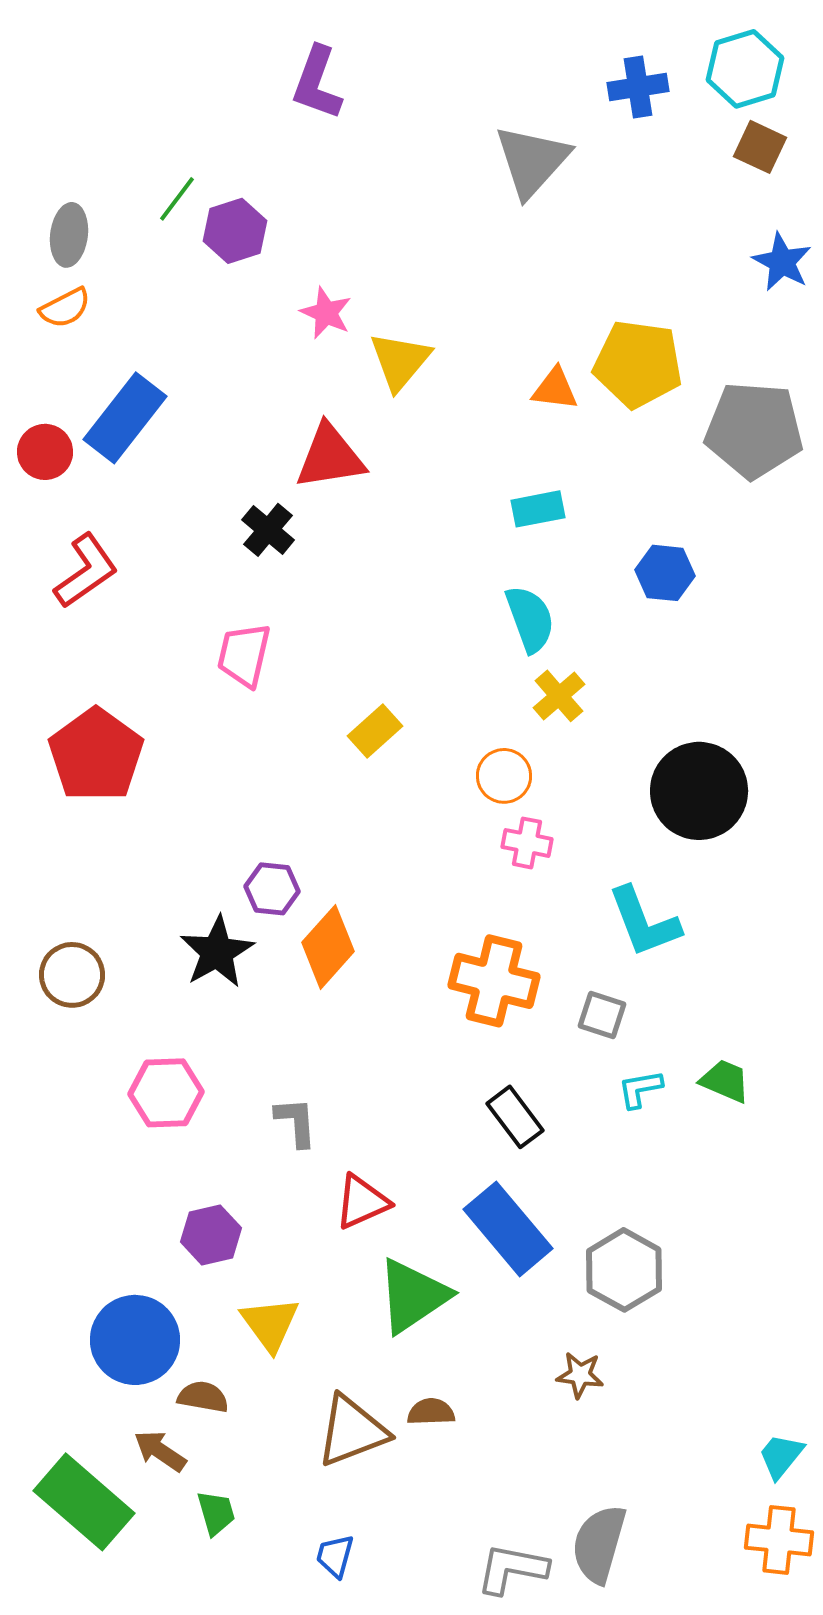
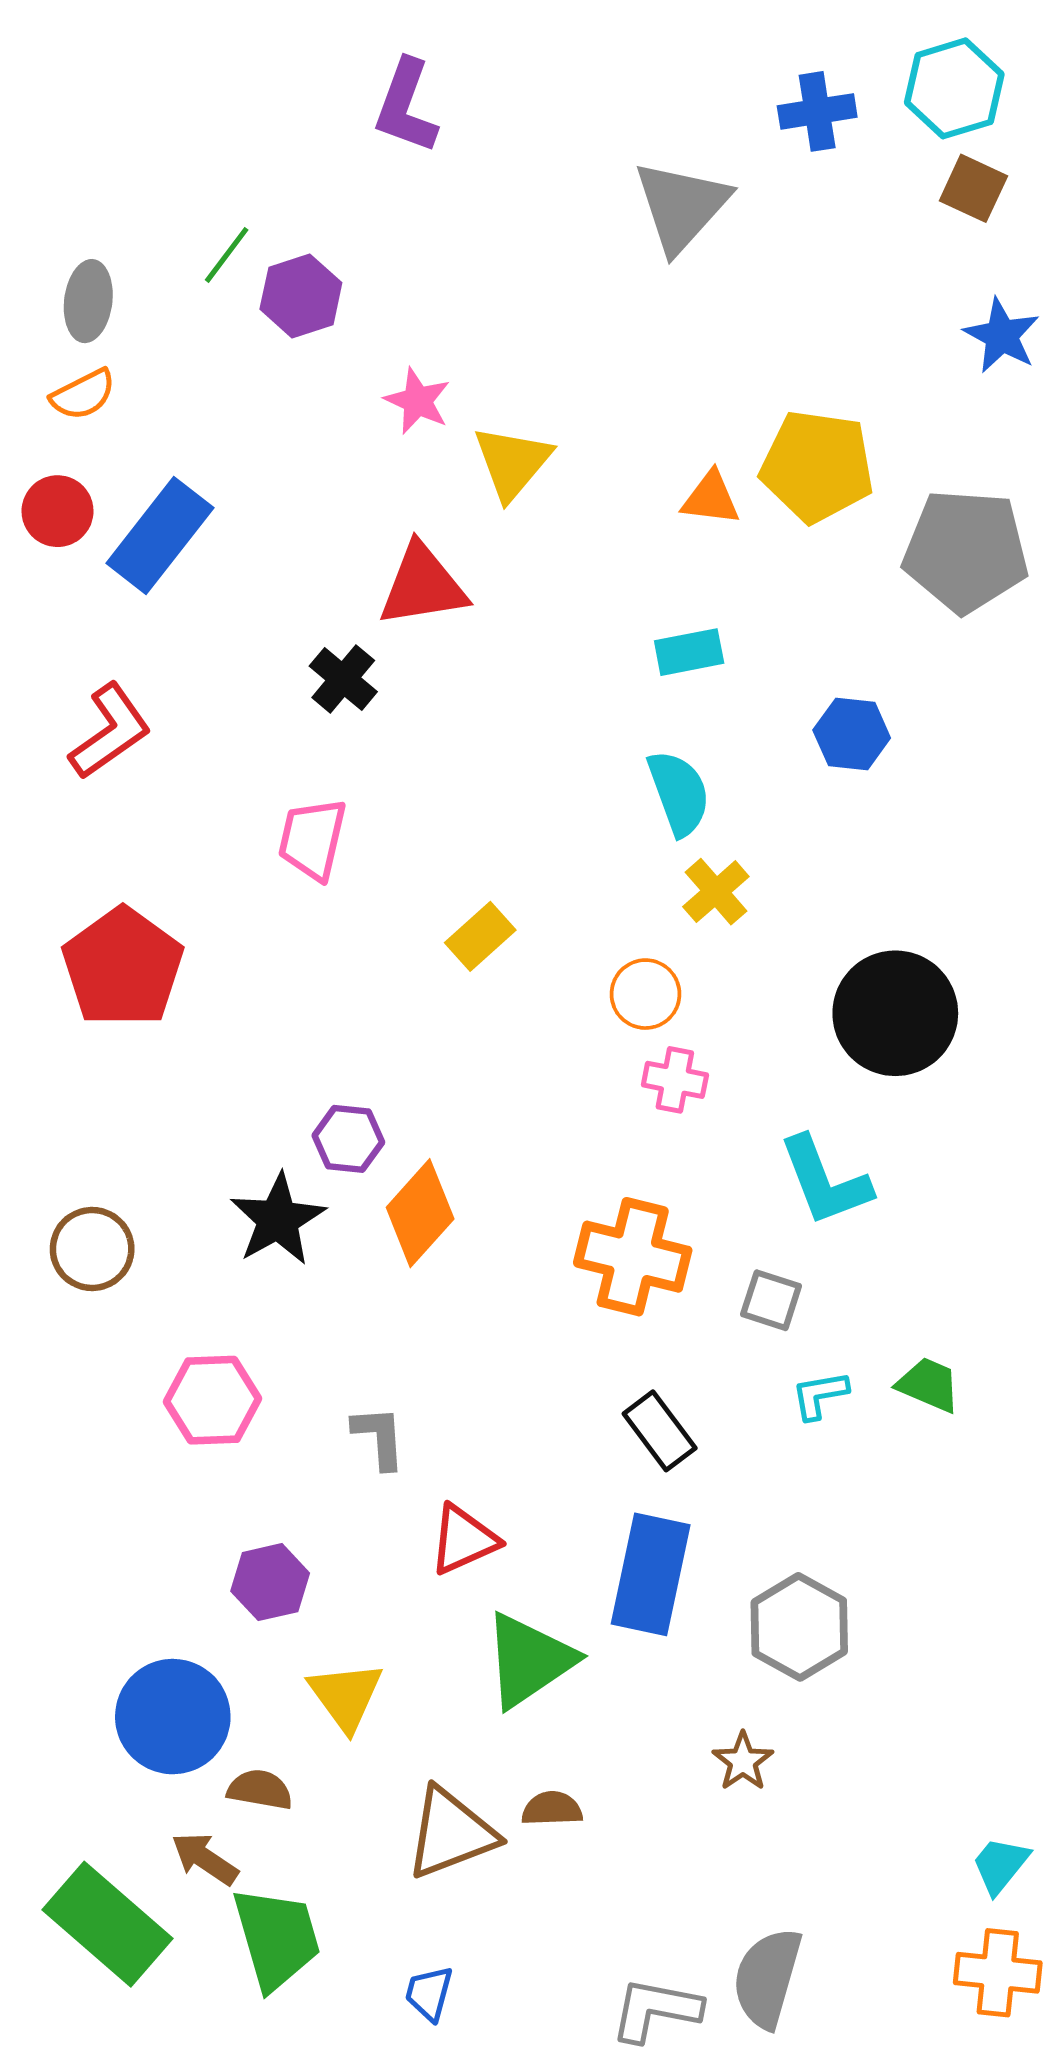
red circle: (45, 452) -> (58, 511), moved
blue rectangle: (508, 1229) -> (651, 1574), turned 52
brown star: (580, 1375) -> (743, 1761), turned 30
green trapezoid: (216, 1513) -> (277, 1938), size x1.8

